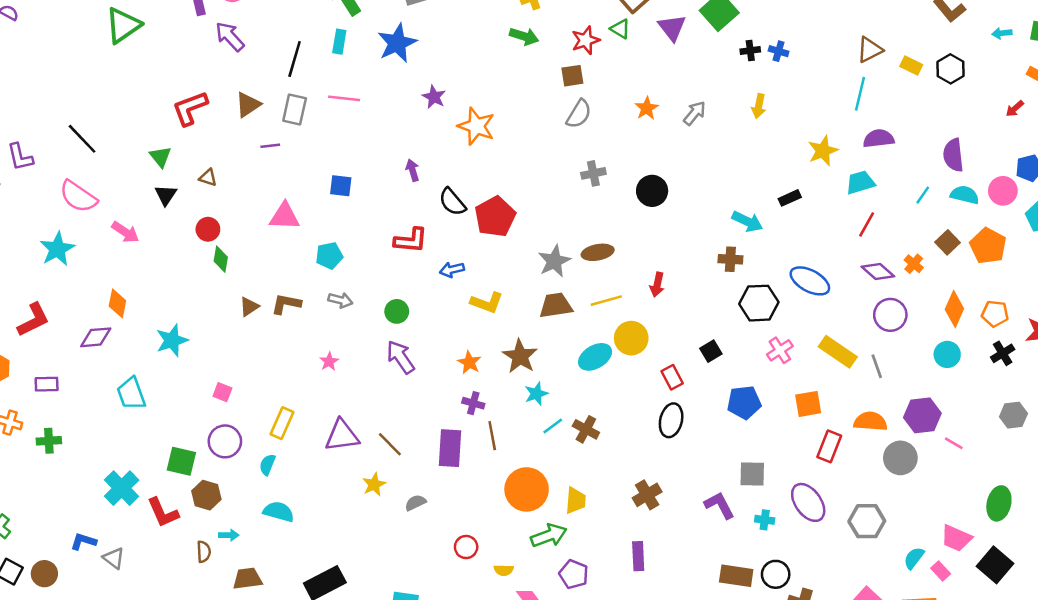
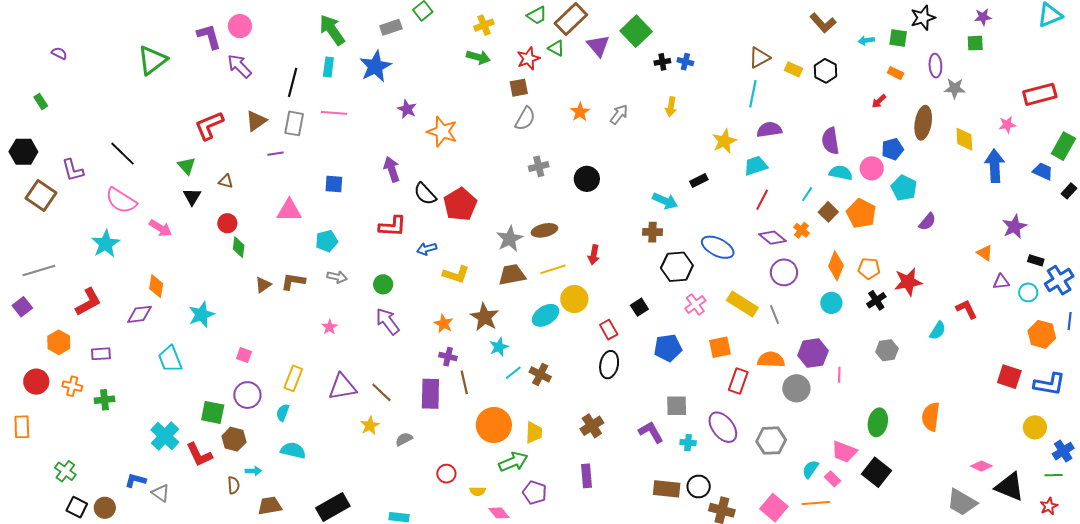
purple arrow: (412, 170) -> (392, 169), size x1.4
cyan line: (923, 195) -> (807, 194), moved
pink line: (954, 443) -> (839, 375), turned 63

